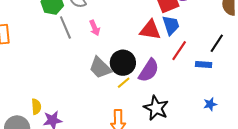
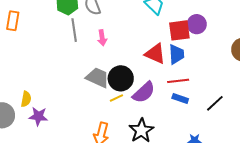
black line: (217, 43) -> (215, 103), moved
red line: (179, 51) -> (178, 81), turned 35
blue rectangle: (204, 65) -> (180, 98), moved
gray trapezoid: (100, 68) -> (98, 78), turned 145

